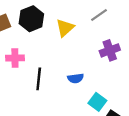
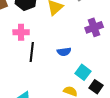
pink cross: (15, 58) -> (21, 32), moved

